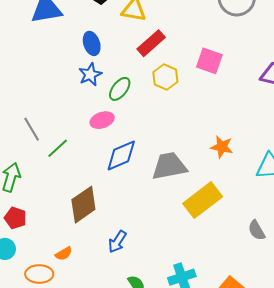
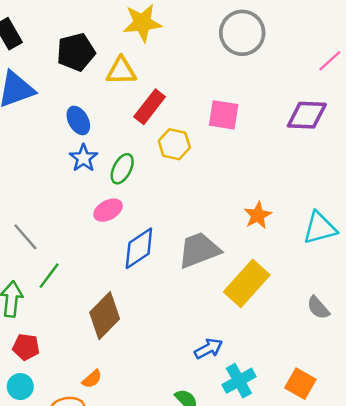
orange star: (222, 147) -> (258, 215), turned -30
green line: (58, 148) -> (49, 276), moved
blue arrow: (117, 242) -> (209, 349), moved, turned -140

